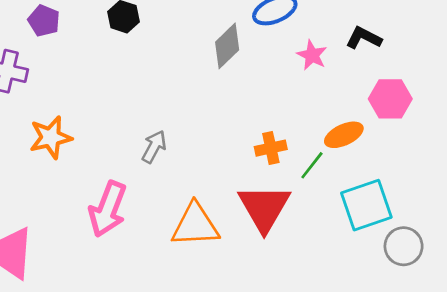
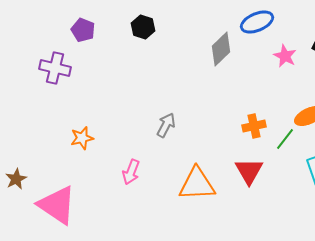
orange star: (51, 137) -> (82, 138), moved, size x0.7
red triangle: (264, 208) -> (249, 171), size x0.7
pink arrow: (108, 209) -> (131, 172), size x0.6

